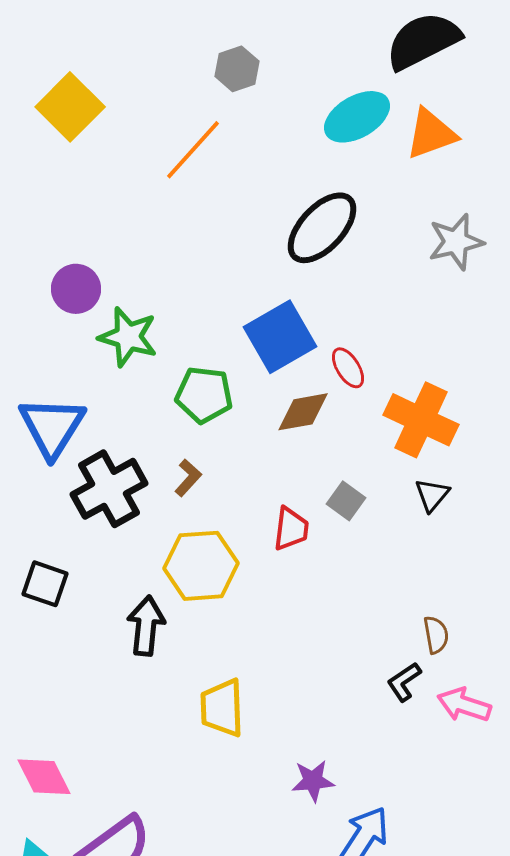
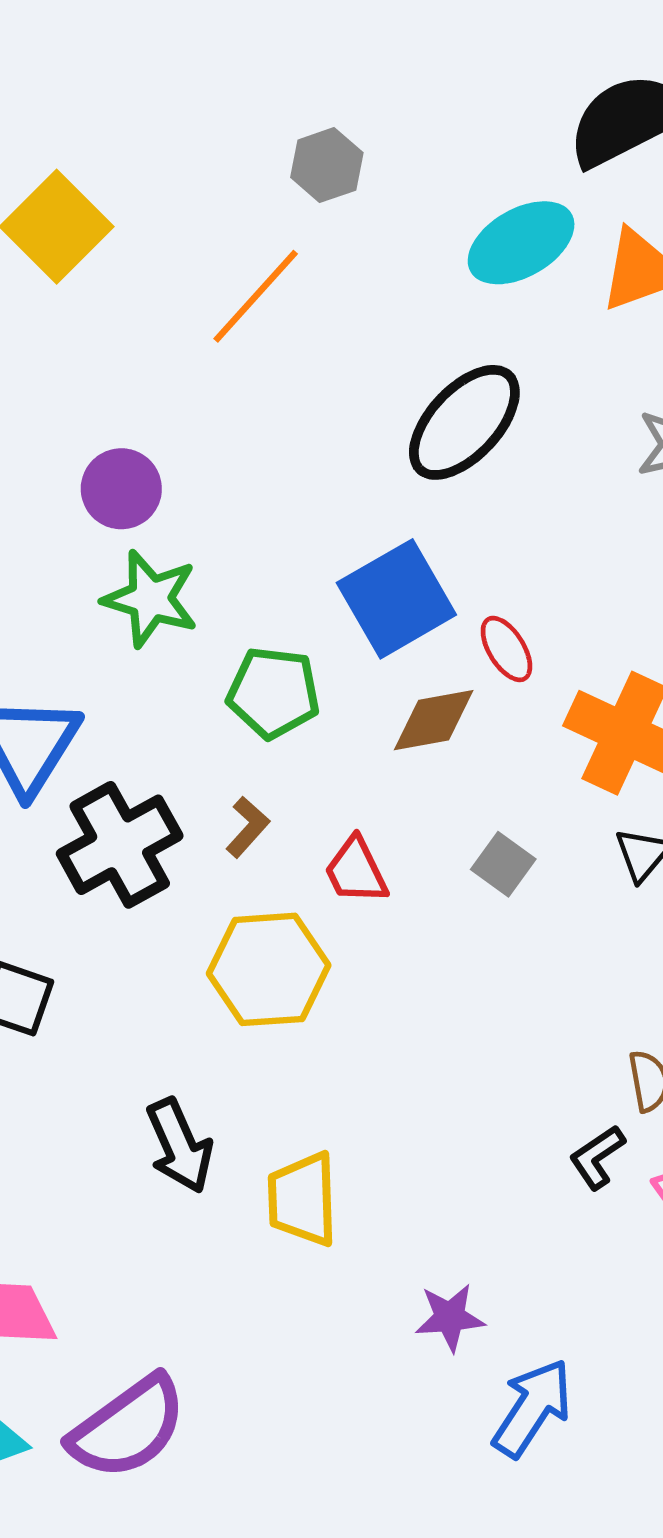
purple circle: (76, 289) -> (121, 489), moved
red trapezoid: (291, 529) -> (356, 871), moved, turned 147
black arrow: (146, 626) -> (180, 1146), moved, turned 150

